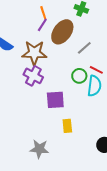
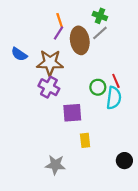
brown ellipse: (62, 32) -> (80, 40), turned -45
gray line: (84, 48) -> (100, 33), moved
red line: (96, 70) -> (116, 81), turned 40

